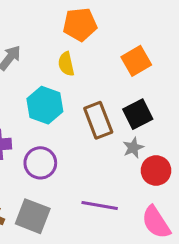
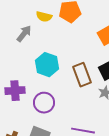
yellow semicircle: (66, 64) -> (44, 17), moved, turned -63

